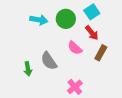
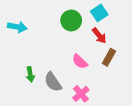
cyan arrow: (39, 20) -> (17, 27), moved
pink semicircle: (75, 48) -> (80, 61), moved
gray semicircle: (49, 61) -> (53, 82), moved

